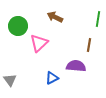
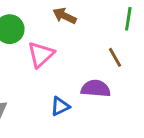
brown line: (89, 45) -> (115, 57), turned -40

